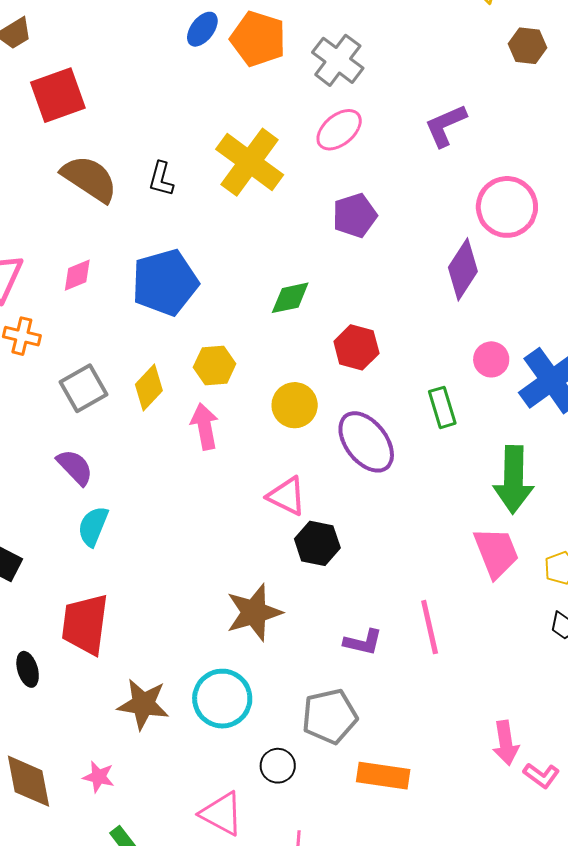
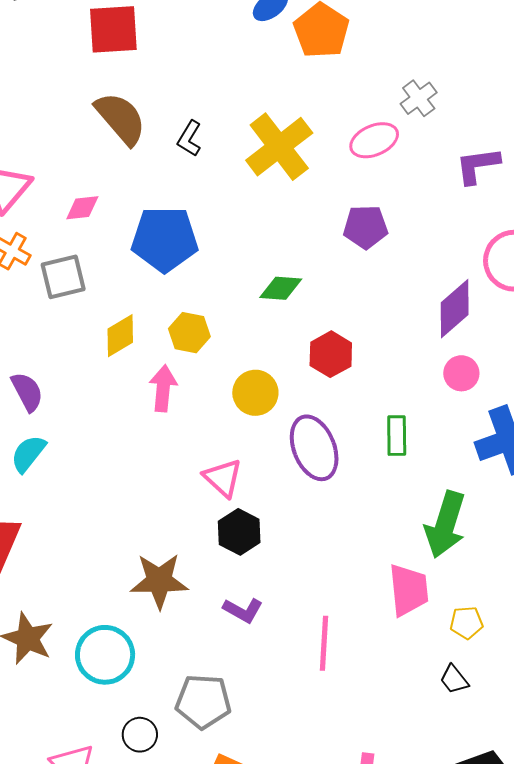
gray cross: (338, 60) -> (419, 98), moved, size x0.7
pink circle: (491, 359) -> (461, 373), moved
gray square: (83, 388) -> (63, 277), moved
purple L-shape: (363, 642) -> (243, 610), moved

